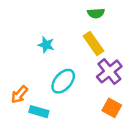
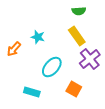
orange arrow: (19, 95) -> (14, 49), moved
orange square: (112, 108) -> (74, 89), moved

